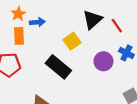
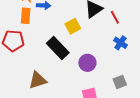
purple circle: (103, 61) -> (87, 63), moved

